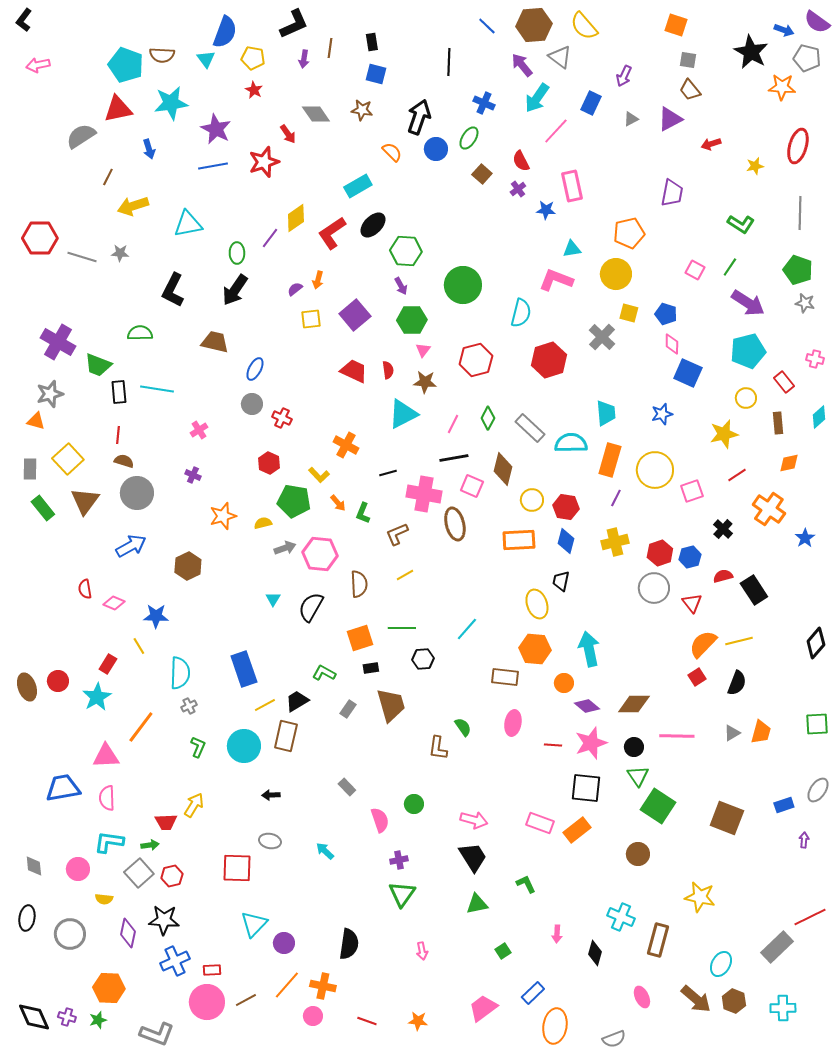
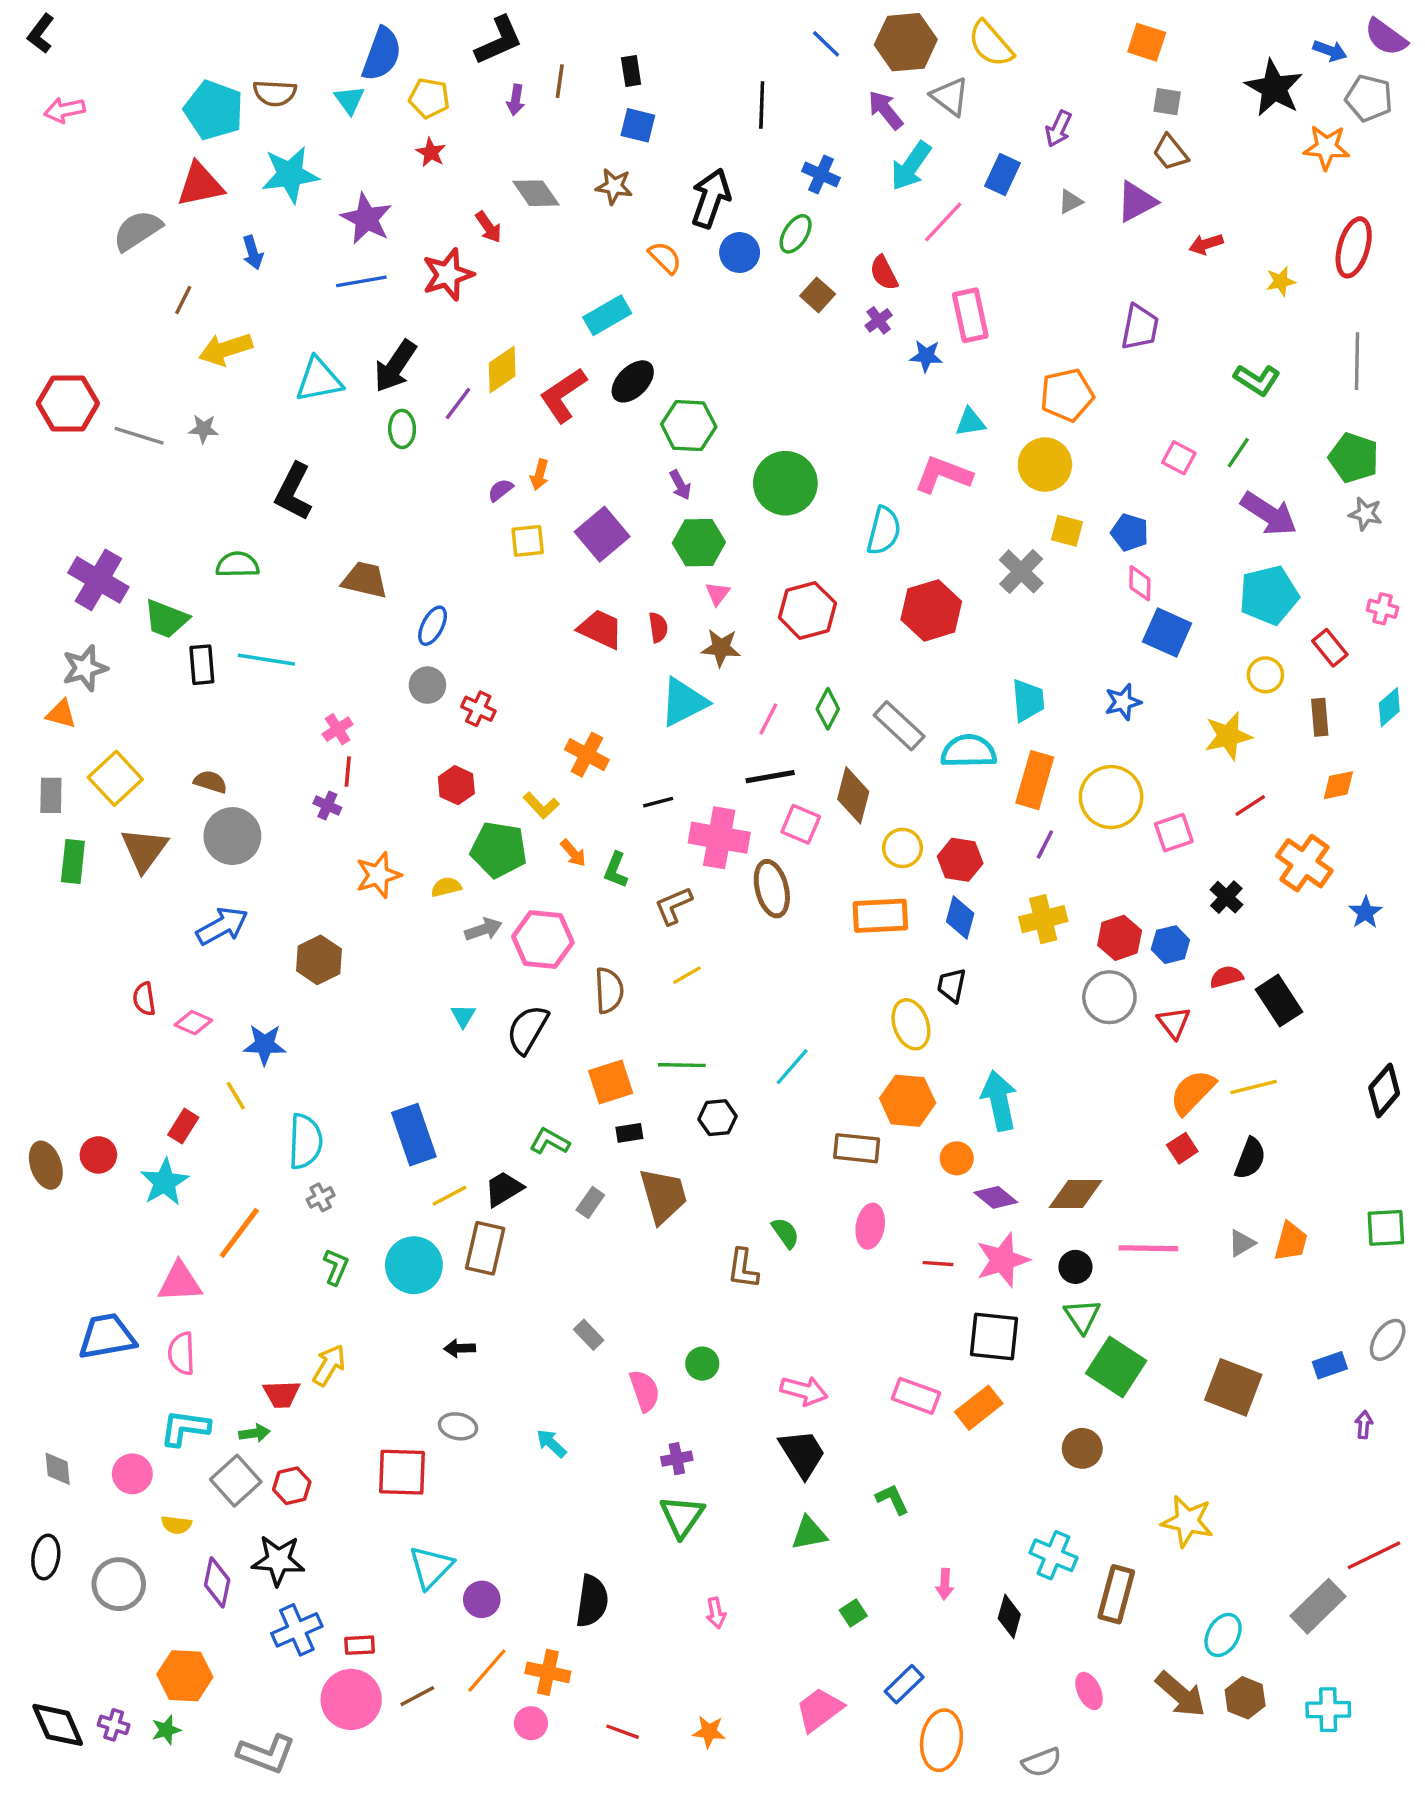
black arrow: (235, 290) -> (395, 366), moved
red line: (118, 435) -> (348, 772), moved
green rectangle: (43, 508) -> (73, 861), turned 45

